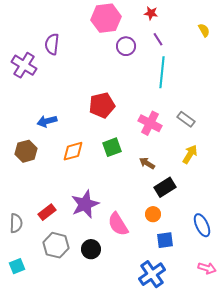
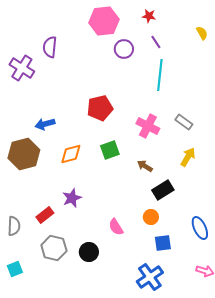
brown hexagon: (26, 151) -> (24, 154), size x1.4
purple star: (85, 204) -> (72, 198), moved, size x0.7
pink semicircle: (118, 224) -> (116, 227), size x0.7

